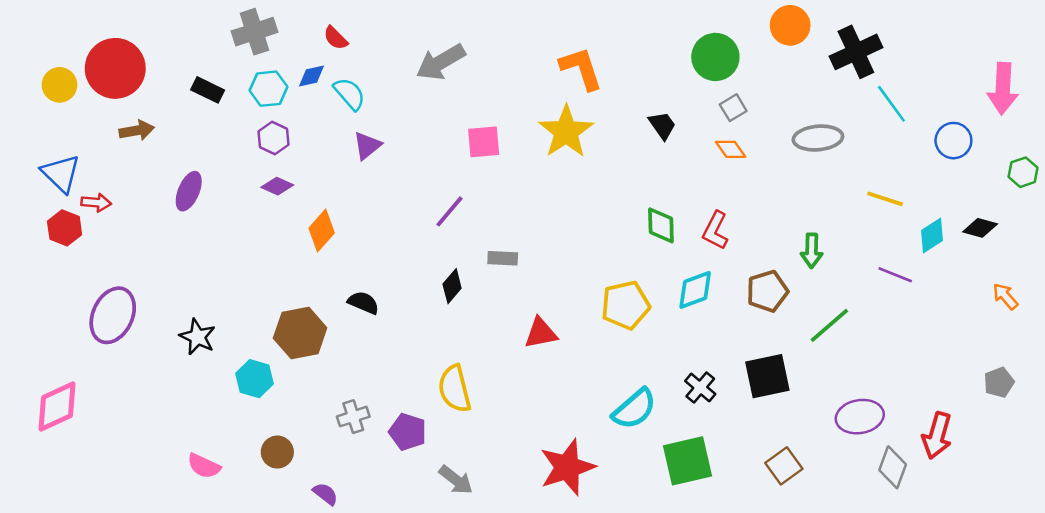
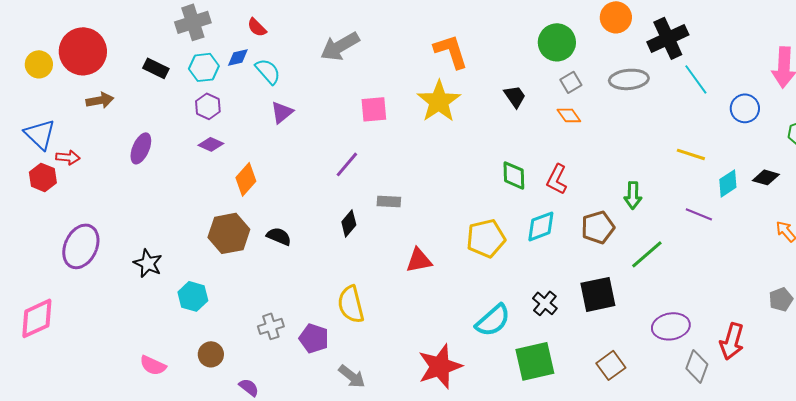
gray ellipse: (818, 138) -> (629, 79), moved
brown hexagon: (300, 333) -> (229, 233), moved

